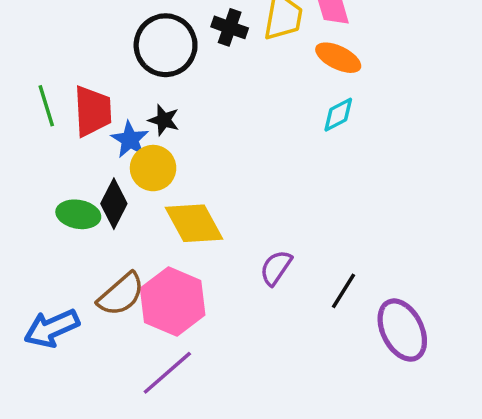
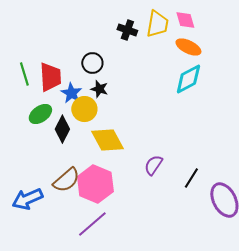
black circle: (166, 45) -> (92, 63), moved, size x0.6
cyan diamond: (338, 115) -> (188, 79), size x1.5
black star: (164, 120) -> (99, 89), moved
green ellipse: (78, 214) -> (40, 114), moved, turned -45

